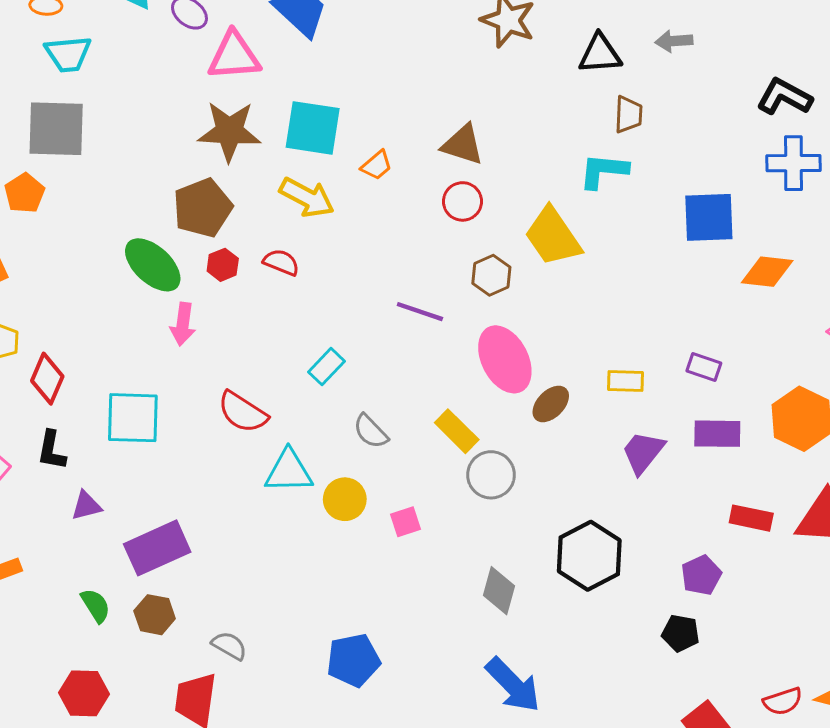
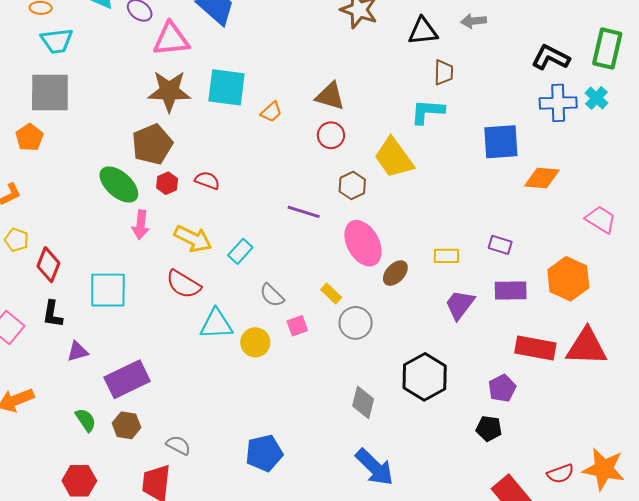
yellow arrow: (307, 197) -> (193, 239), moved
yellow rectangle: (457, 431) -> (331, 294), size x0.7
red rectangle: (751, 518) -> (535, 348), size x1.4
pink square: (406, 522) -> (297, 326), moved

